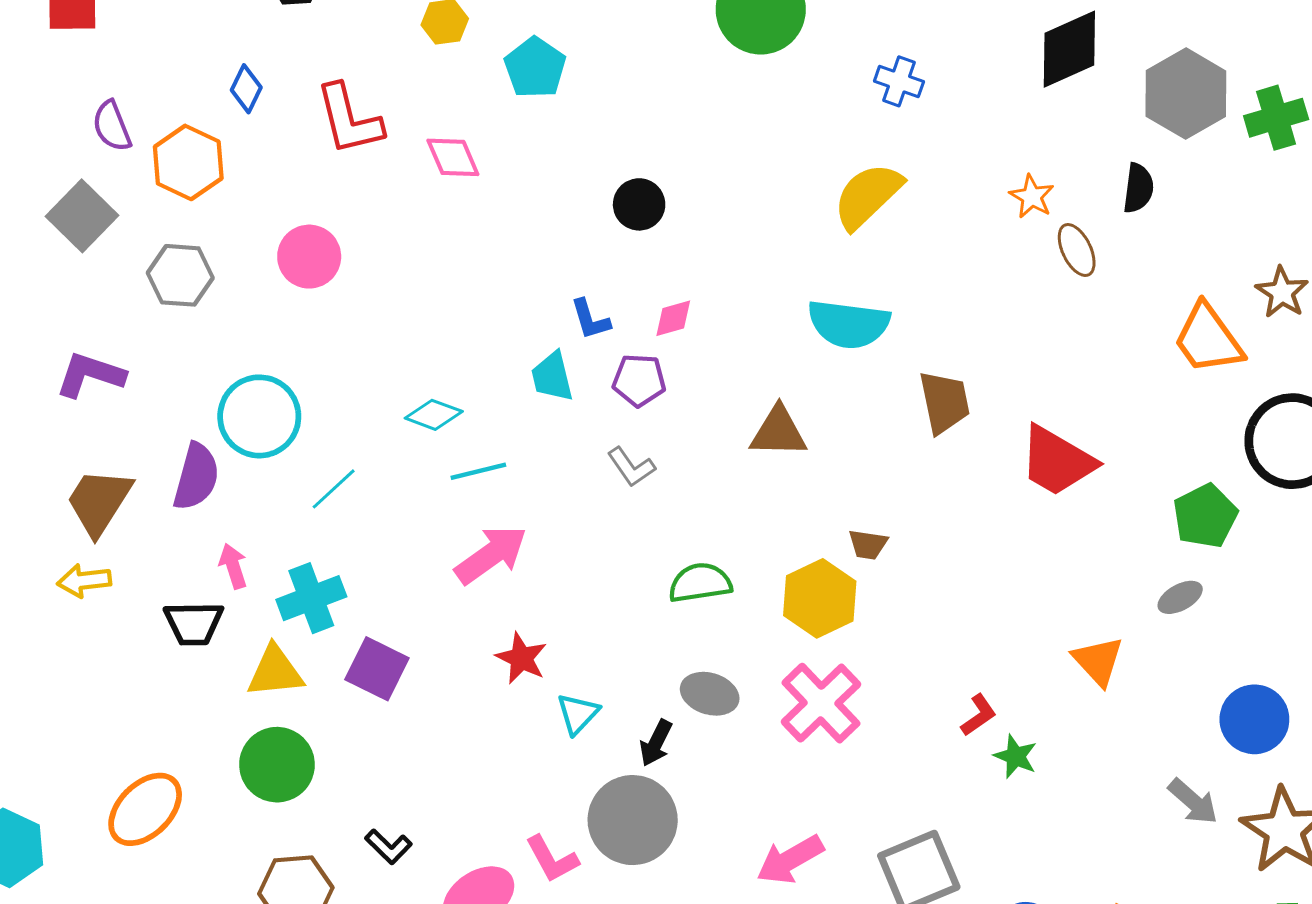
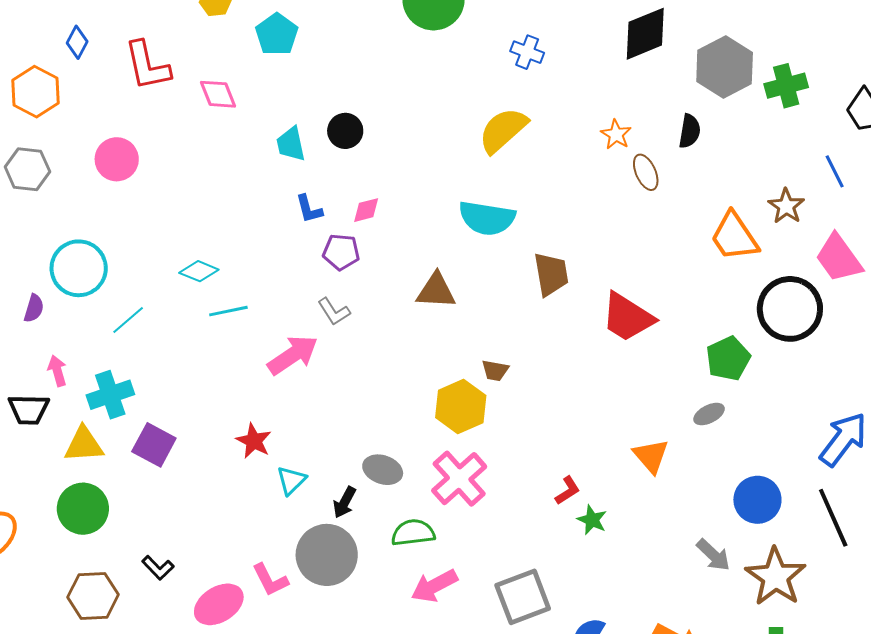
cyan trapezoid: (552, 377) -> (291, 144), moved
purple semicircle: (196, 477) -> (34, 308), size x0.6
pink arrow: (491, 555) -> (293, 355), moved
green semicircle: (700, 583) -> (413, 533), moved

